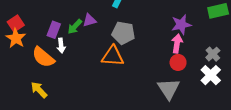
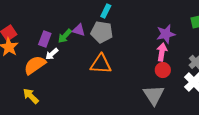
purple triangle: (90, 20) -> (79, 30), turned 32
gray pentagon: (123, 33) -> (102, 32), moved
white arrow: (61, 46) -> (52, 54), turned 56
orange semicircle: (43, 57) -> (35, 65), turned 105

